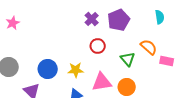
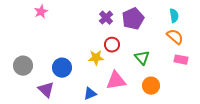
pink star: (13, 23) -> (41, 12), moved
orange semicircle: (149, 47) -> (175, 37), moved
yellow star: (76, 70) -> (96, 58), moved
orange circle: (127, 87) -> (151, 86), moved

